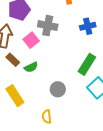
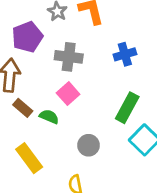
pink square: (31, 40) -> (68, 94), moved
green semicircle: (31, 67) -> (49, 117), turned -128

